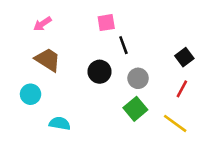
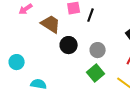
black line: (123, 45) -> (91, 15), moved, turned 40
brown trapezoid: (48, 60) -> (51, 24), moved

